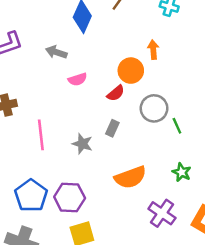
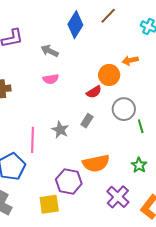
orange arrow: (153, 50) -> (130, 60), turned -105
pink semicircle: (77, 79) -> (51, 79), moved
pink line: (41, 135) -> (32, 140), moved
purple hexagon: (70, 197) -> (69, 181), moved

